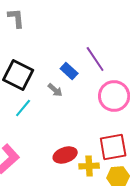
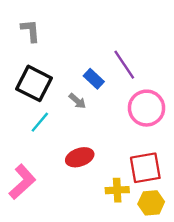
gray L-shape: (16, 18) -> (30, 31), moved
red ellipse: (65, 155) -> (80, 157), moved

